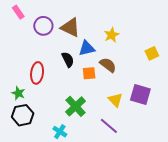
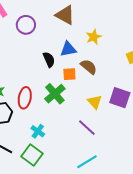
brown triangle: (70, 27) -> (65, 15), moved
red ellipse: (37, 73) -> (25, 98), moved
green cross: (76, 106) -> (55, 94), moved

